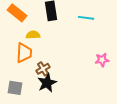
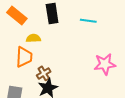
pink star: (102, 60) -> (105, 64), size x1.5

